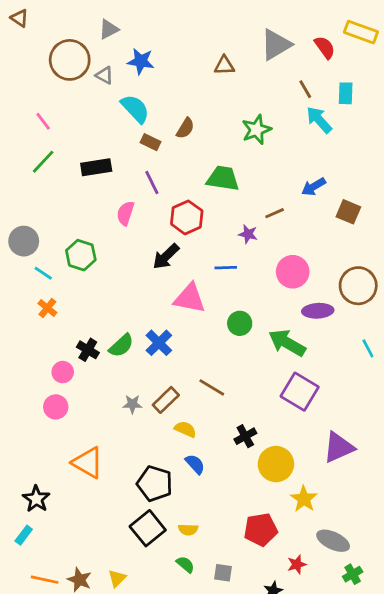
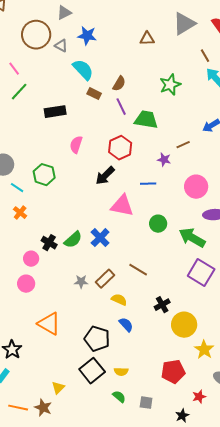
pink line: (43, 121) -> (14, 69), moved
green line: (43, 162) -> (19, 92), moved
purple line: (152, 183) -> (121, 107), moved
yellow triangle: (117, 578) -> (58, 388), moved

